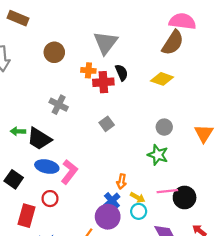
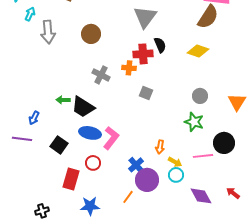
brown circle: (54, 52) -> (91, 34), moved
orange cross: (88, 70) -> (129, 68), moved
gray square: (107, 124) -> (146, 93), turned -32
black circle: (185, 197) -> (224, 143), moved
blue cross: (112, 201) -> (136, 165), moved

